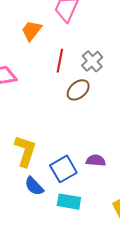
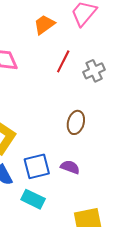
brown ellipse: (78, 90) -> (76, 122), moved, turned -50

